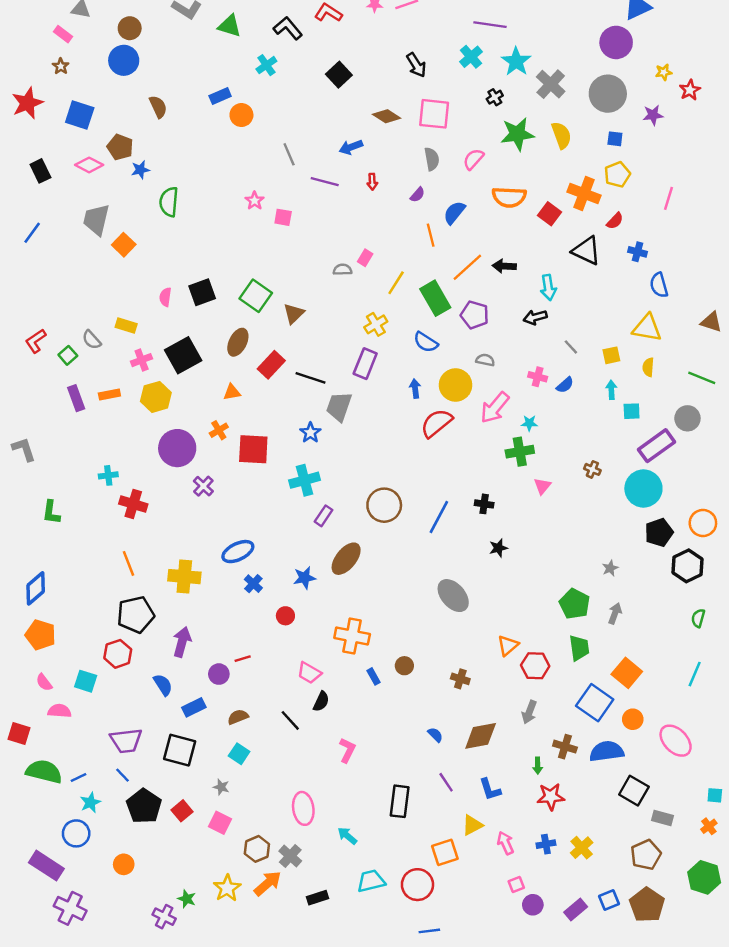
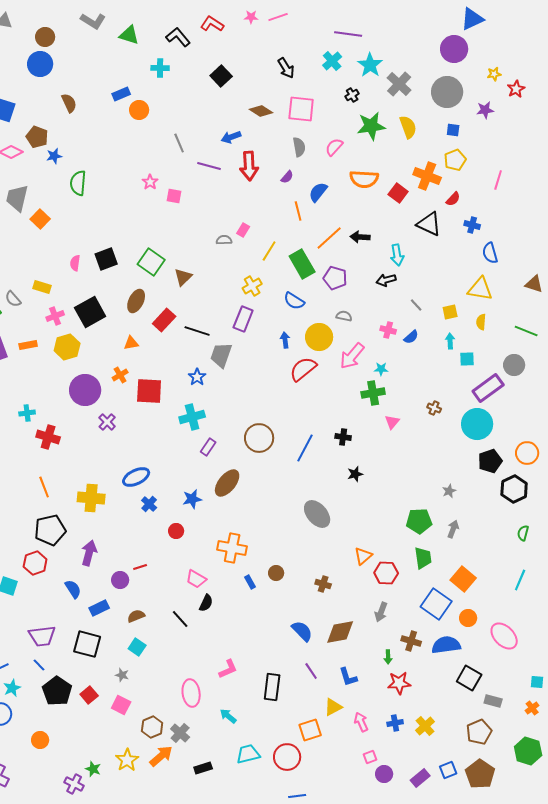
cyan cross: (266, 65) -> (160, 68), turned 36
red arrow: (372, 182) -> (249, 166), size x2.0
green pentagon: (574, 604) -> (419, 521), turned -30
blue semicircle: (435, 735) -> (302, 631), size x1.6
pink L-shape: (347, 750) -> (228, 669), moved, turned 40

